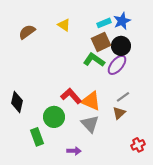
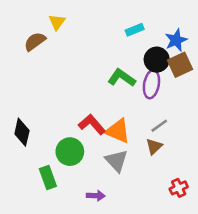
blue star: (122, 21) -> (176, 40), moved
yellow triangle: (64, 25) -> (57, 22), moved, turned 32
brown square: (101, 42) -> (180, 65), moved
purple ellipse: (117, 65) -> (151, 84), turned -30

